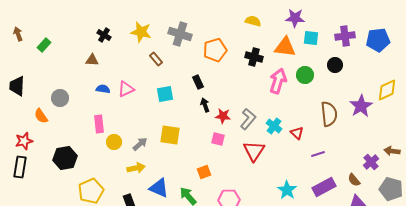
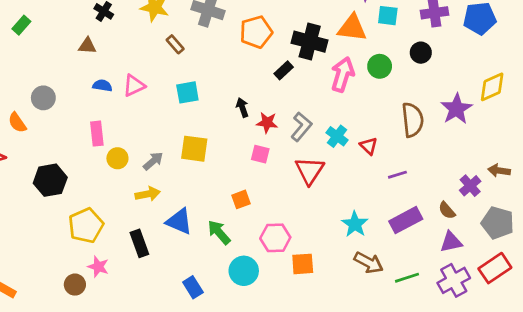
black cross: (254, 57) -> (310, 42), size x1.4
black rectangle: (198, 82) -> (284, 70), moved, turned 72

